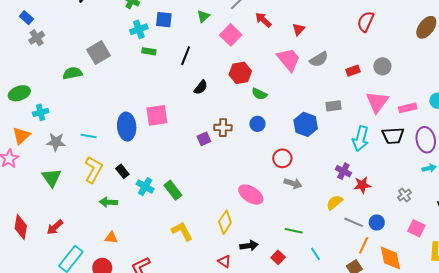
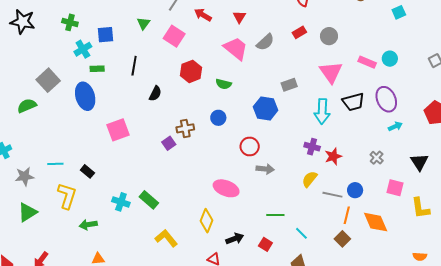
red rectangle: (353, 71) -> (299, 32), moved
green semicircle: (259, 94) -> (224, 84), moved
pink rectangle: (408, 108) -> (367, 62), moved, turned 48
blue ellipse: (127, 127) -> (85, 96), moved
black rectangle: (122, 171) -> (87, 171), moved
green triangle: (52, 178) -> (28, 212), turned 45

